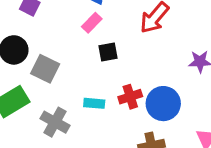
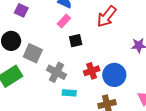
cyan rectangle: (94, 103) -> (69, 93), moved
gray cross: (55, 122) -> (56, 72), moved

